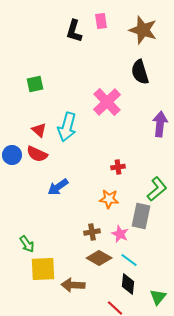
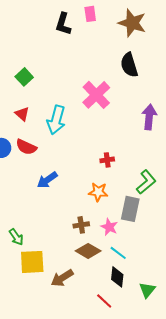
green square: (35, 84) -> (24, 77), turned -30
red triangle: (39, 130) -> (22, 114), moved
brown arrow: (73, 285) -> (62, 278), turned -35

